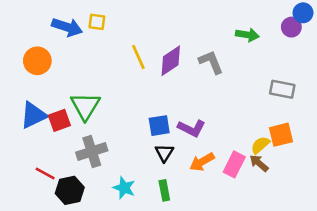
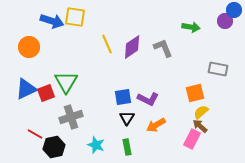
yellow square: (97, 22) -> (75, 17), size x1.5
orange square: (281, 135) -> (195, 93), moved
pink rectangle: (234, 164) -> (192, 139), moved

